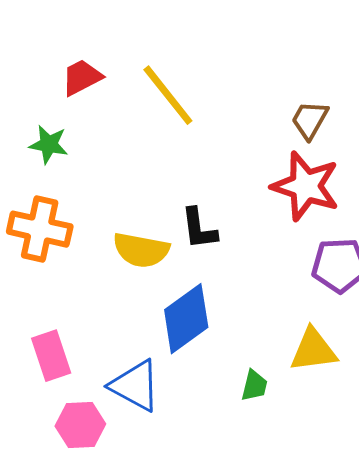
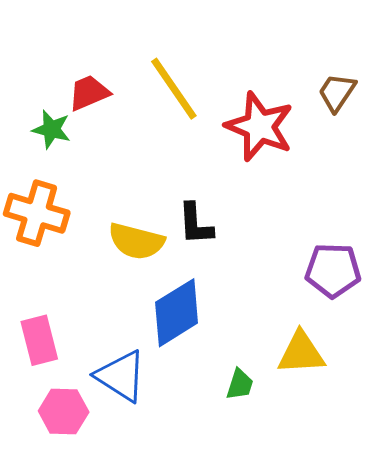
red trapezoid: (82, 77) -> (89, 93), moved
brown trapezoid: (310, 120) -> (337, 92), moved
red star: (306, 186) -> (260, 127), moved

